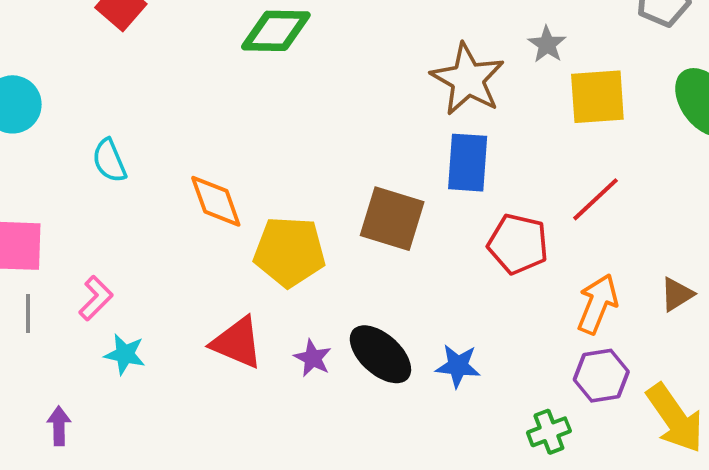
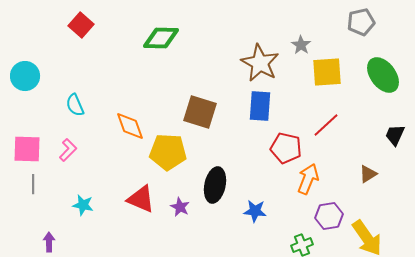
brown square: (392, 219) -> (200, 112), moved
pink L-shape: (96, 298) -> (68, 150), moved
orange arrow: (597, 304) -> (308, 179), moved
black ellipse: (380, 354) -> (215, 185), moved, turned 60

